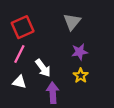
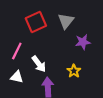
red square: (23, 27) -> (36, 22), moved
purple star: (80, 52) -> (83, 42), moved

